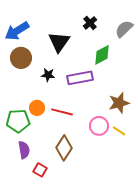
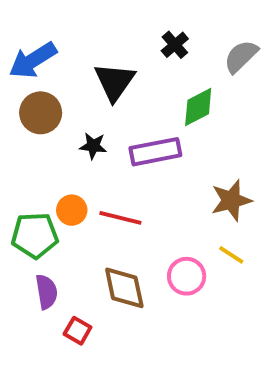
pink circle: (99, 126) -> (187, 276), moved
brown diamond: (64, 148) -> (124, 288), turned -45

